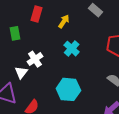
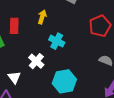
red rectangle: (37, 14) -> (14, 26), moved
white cross: (35, 59) -> (36, 61), moved

